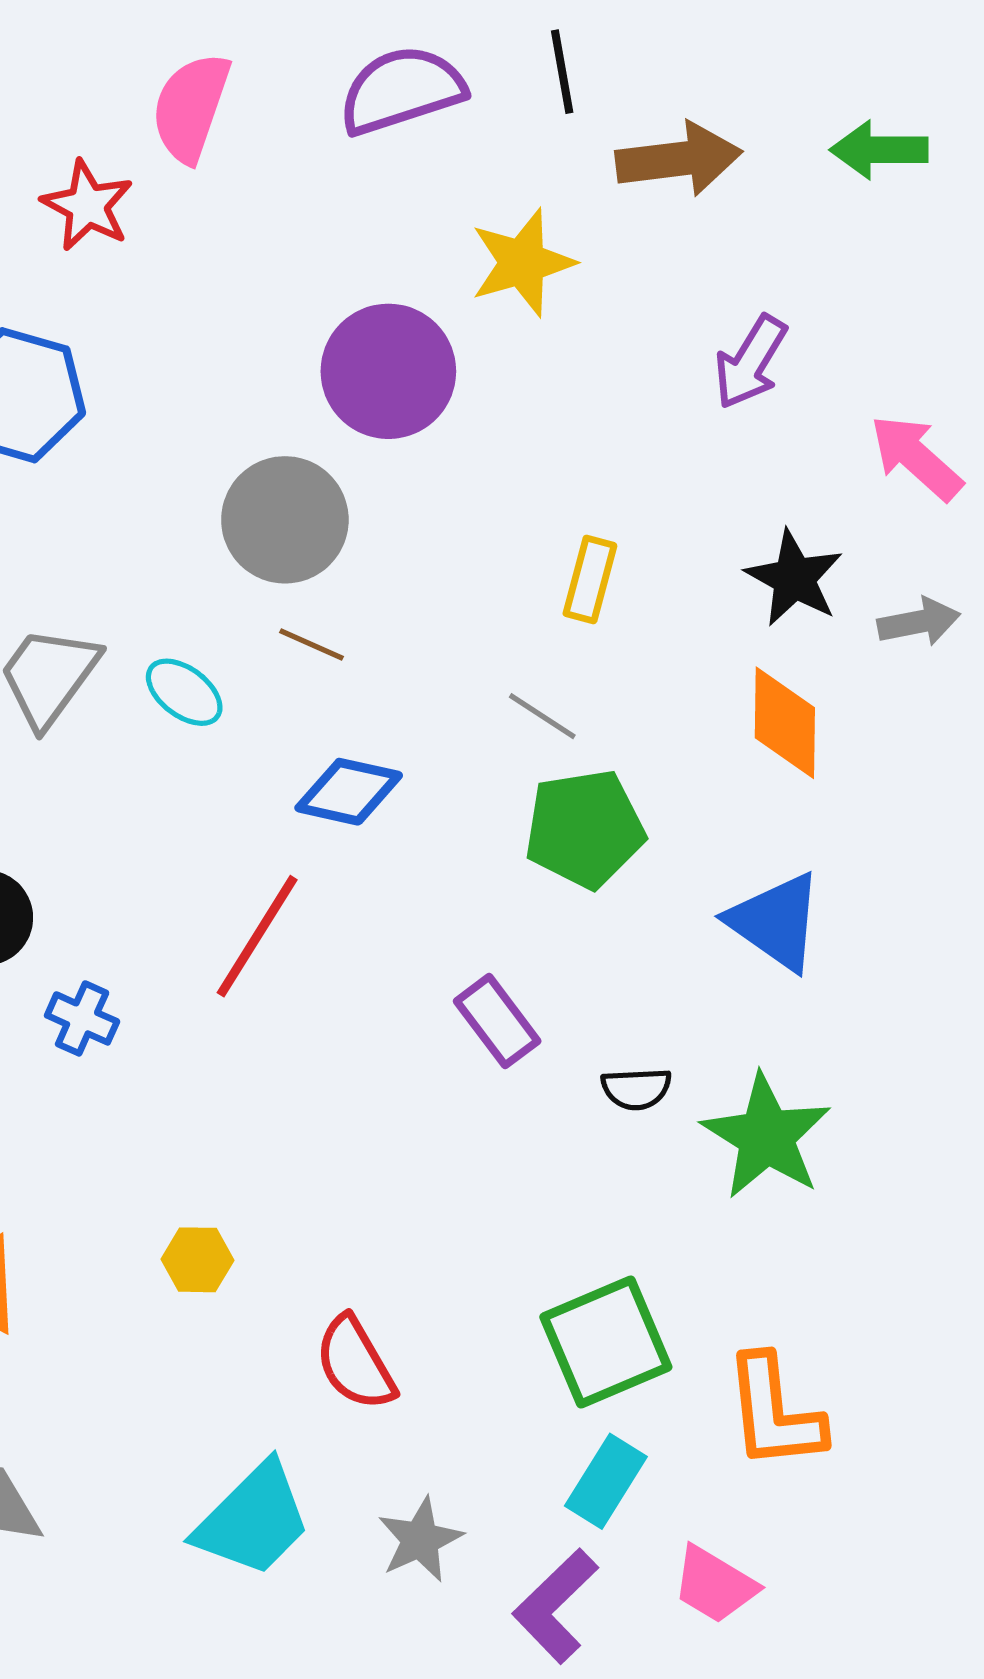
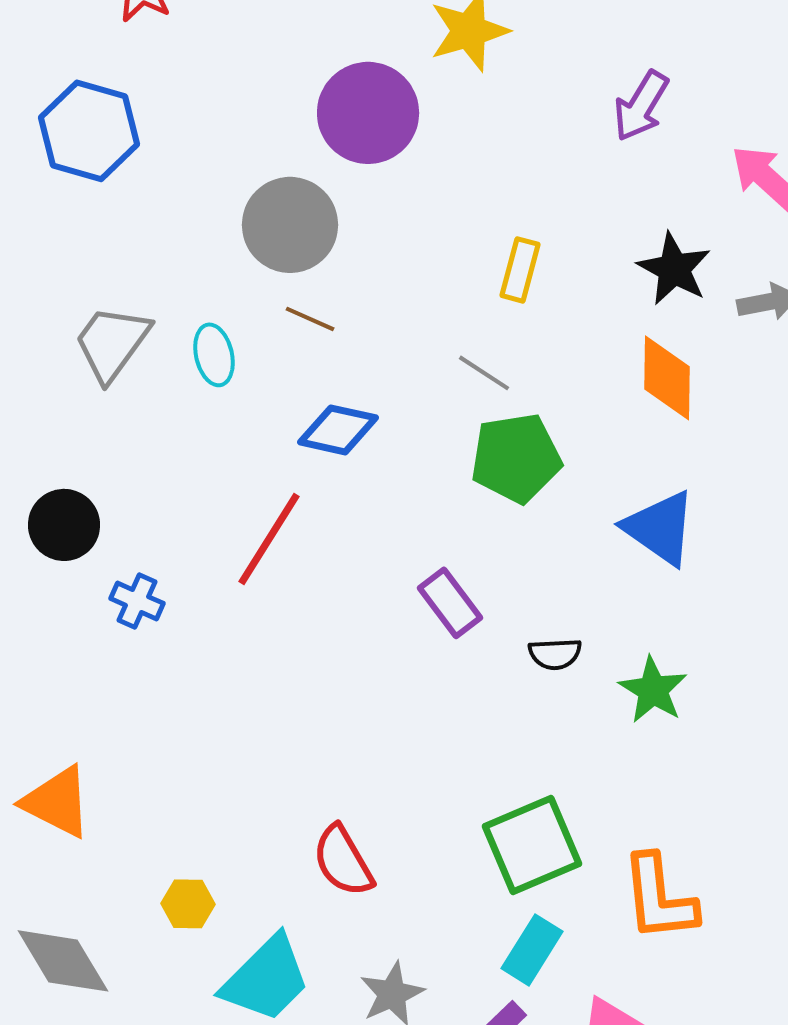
cyan ellipse: (184, 692) -> (214, 355), turned 40
green star: (766, 1136) -> (653, 690), size x0.7
yellow hexagon: (197, 1260) -> (188, 904), moved

